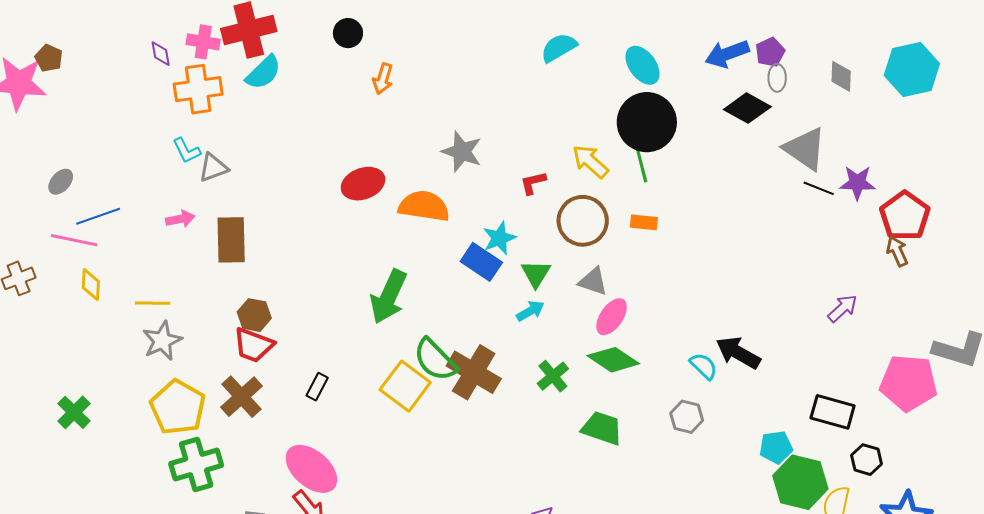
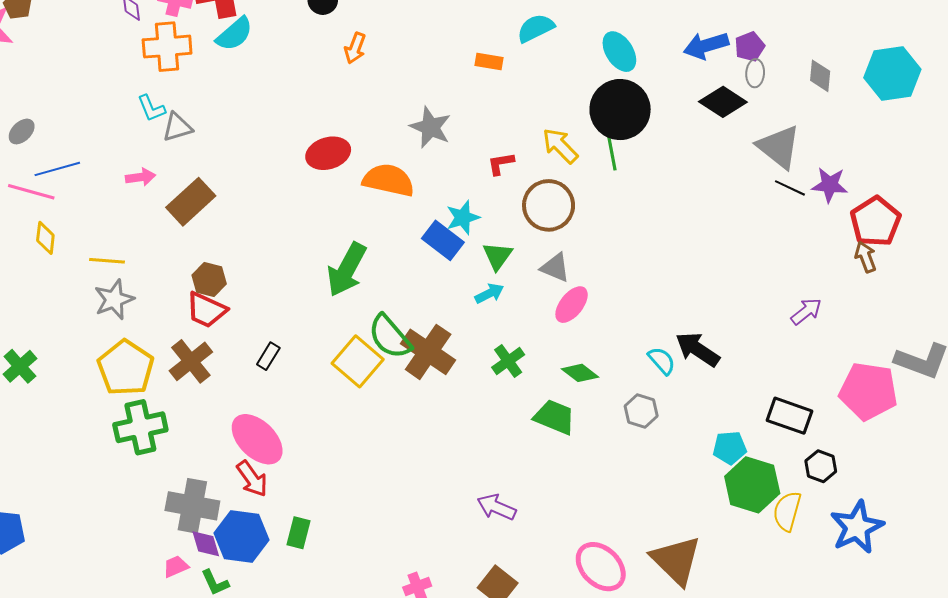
orange rectangle: (644, 222) -> (489, 62), moved
brown rectangle: (231, 240) -> (191, 202), turned 45
green diamond: (613, 360) -> (580, 373), moved, size x0.7

